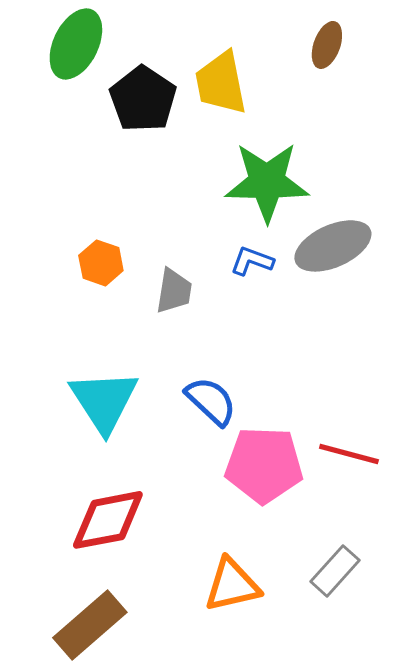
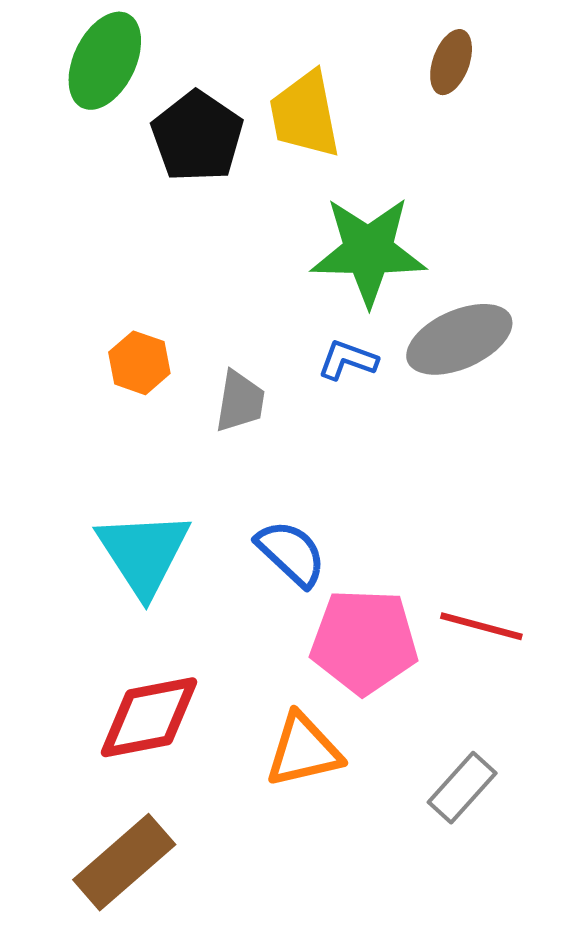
orange triangle: (232, 585) -> (303, 750), moved

